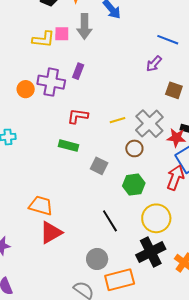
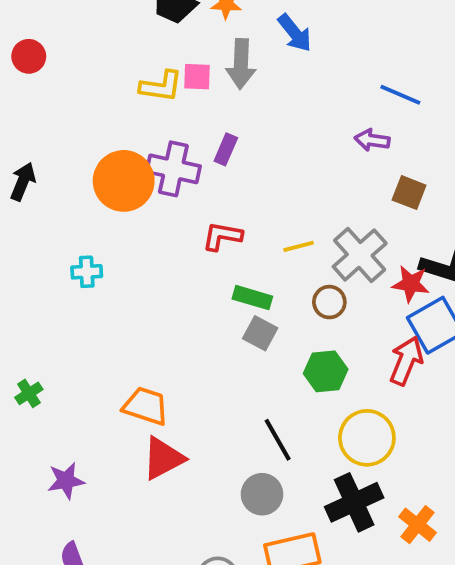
purple arrow: (154, 64) -> (372, 140), turned 54
orange circle: (26, 89) -> (124, 181), size x1.8
green rectangle: (68, 146) -> (252, 298), moved
gray circle: (97, 259) -> (262, 494), moved

